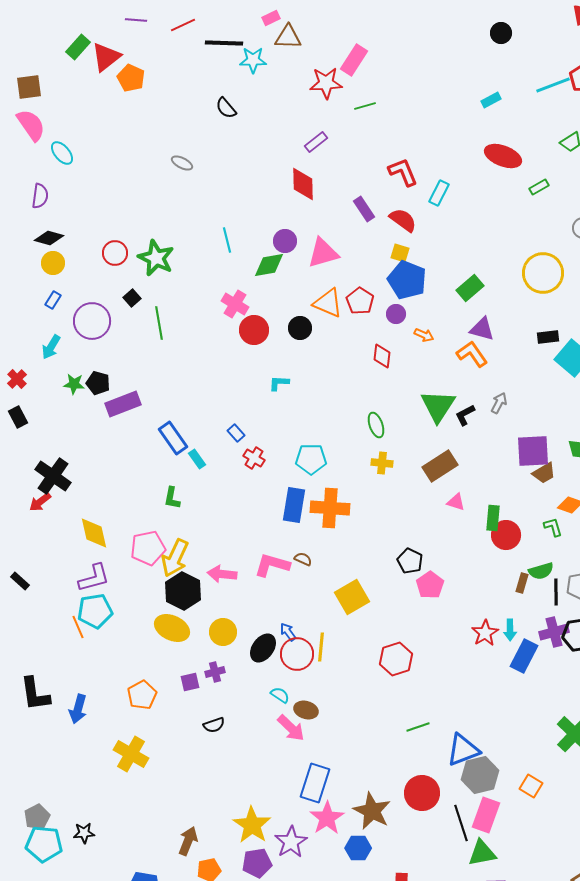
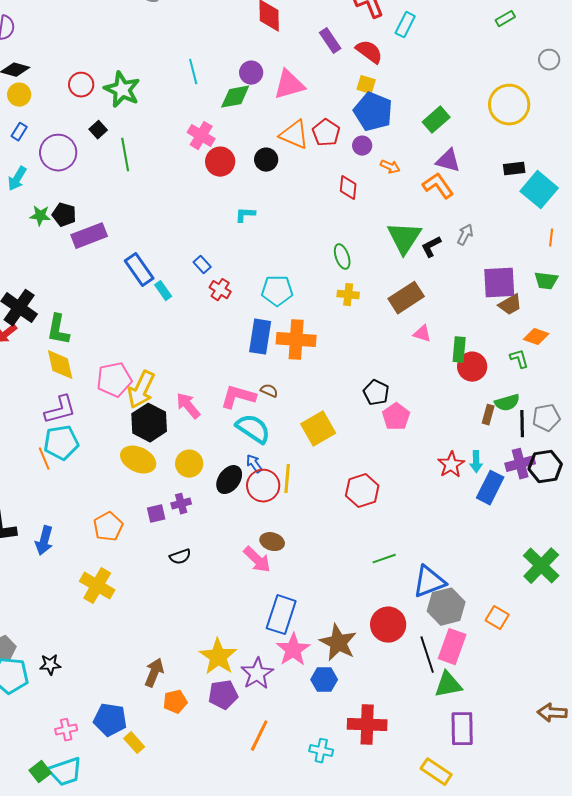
green L-shape: (172, 498) -> (58, 330), moved, size x1.4
pink arrow: (222, 574) -> (188, 406), turned 44
cyan semicircle: (280, 695) -> (253, 429), moved, size x1.8

